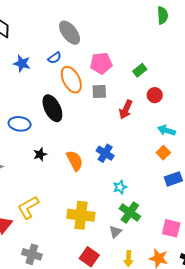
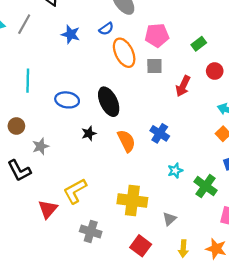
black ellipse: (52, 108) -> (109, 102), moved
green cross: (130, 212) -> (206, 186), moved
gray cross: (32, 254) -> (91, 231), moved

